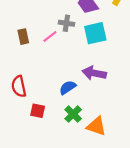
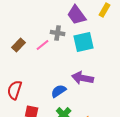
brown rectangle: (23, 37) -> (19, 45), turned 56
red semicircle: (19, 86) -> (15, 90), turned 30

